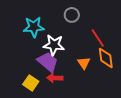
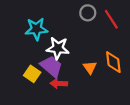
gray circle: (72, 15) -> (88, 13), moved
red line: (98, 38) -> (111, 19), moved
yellow square: (31, 83) -> (32, 74), moved

